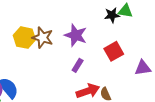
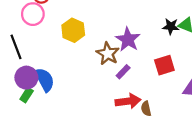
brown star: (43, 38) -> (108, 54), moved

